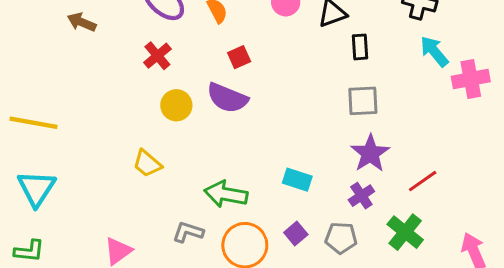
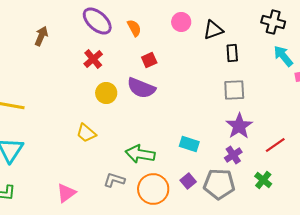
brown arrow: (82, 22) -> (41, 36), turned 90
green cross: (405, 232) -> (263, 180), size x0.7
gray pentagon: (341, 238) -> (219, 184), size x1.4

